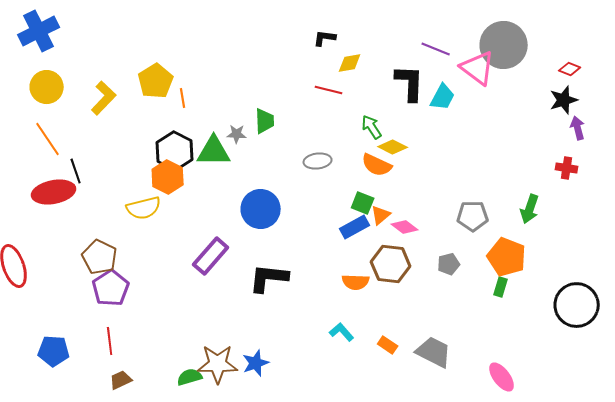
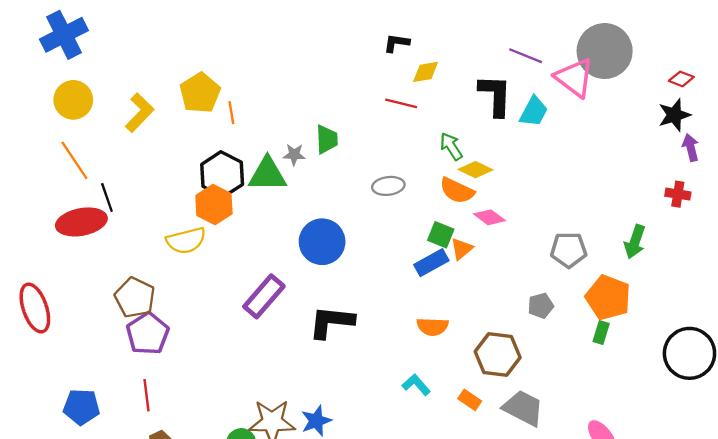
pink diamond: (405, 227) -> (490, 217), moved
brown hexagon: (391, 264) -> (498, 355), moved

